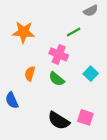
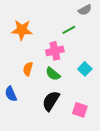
pink cross: (59, 54) -> (55, 51), turned -36
black semicircle: (59, 121) -> (51, 101), moved, turned 90

